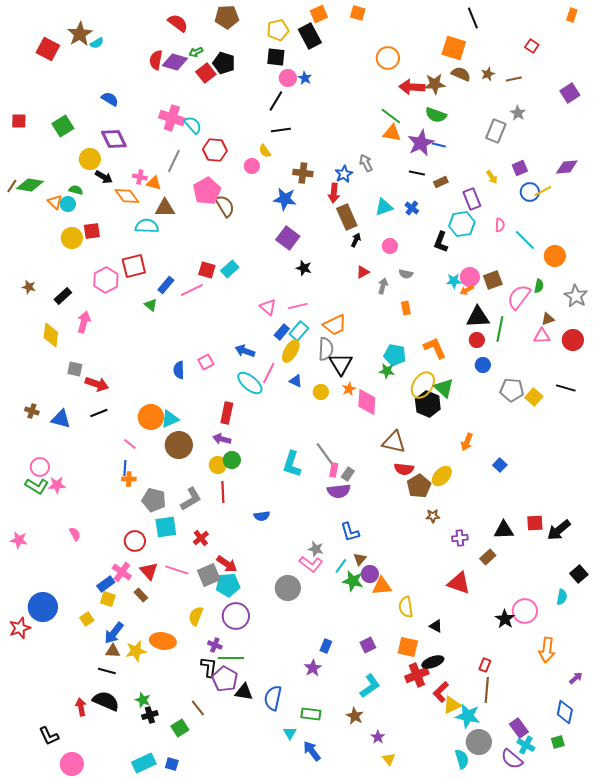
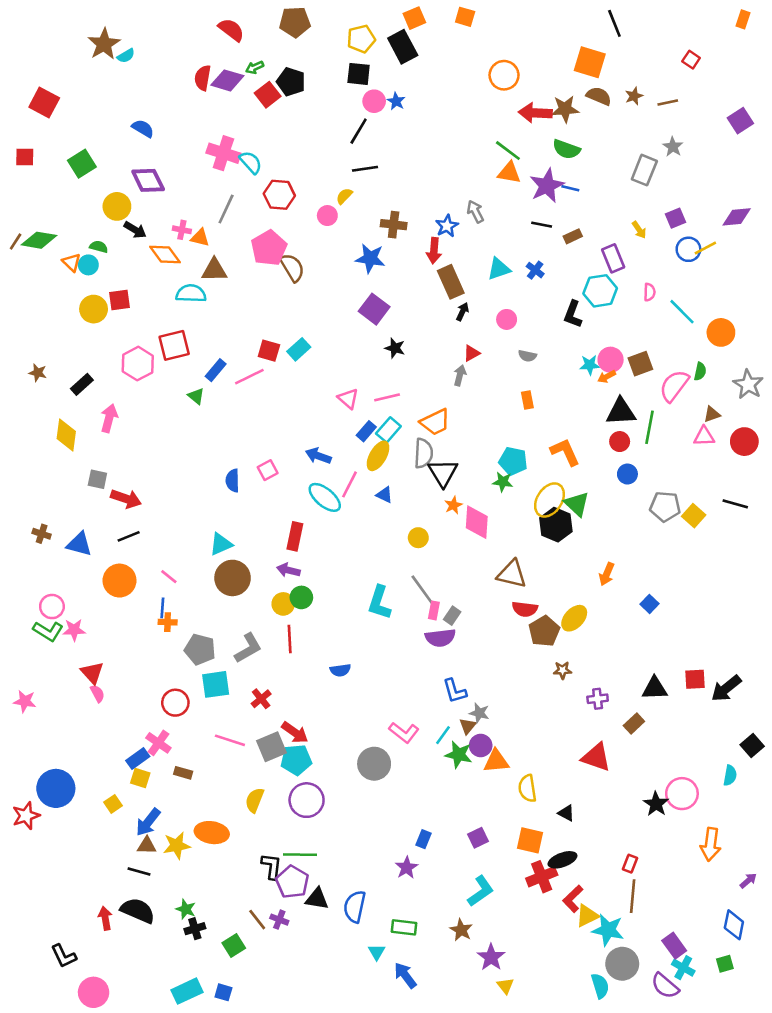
red square: (48, 49) -> (44, 103), moved
yellow semicircle: (265, 151) -> (344, 196), turned 80
gray arrow: (383, 286) -> (460, 375), moved
yellow circle: (321, 392) -> (418, 538), moved
orange circle: (151, 417) -> (120, 581), moved
gray star: (316, 549) -> (479, 713), moved
red triangle: (149, 571) -> (92, 673), moved
brown rectangle: (141, 595) -> (183, 773), turned -32
purple cross: (215, 645) -> (279, 920), moved
purple star: (378, 737) -> (491, 957), size x1.5

